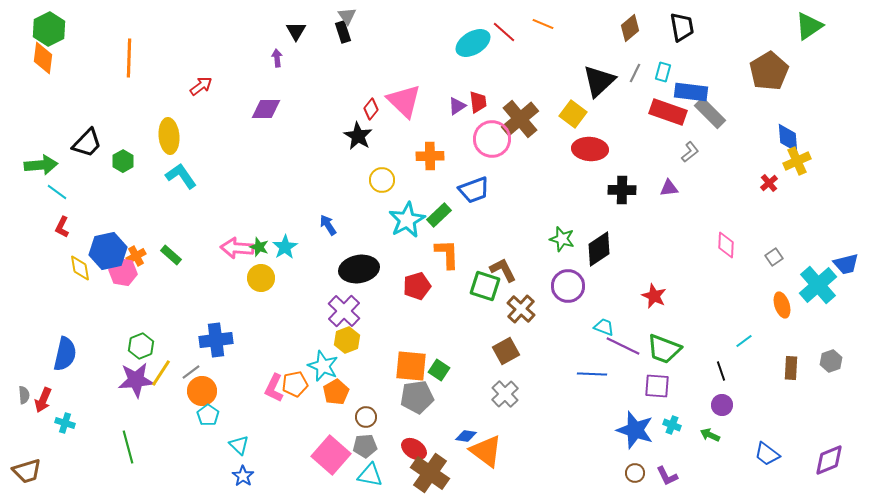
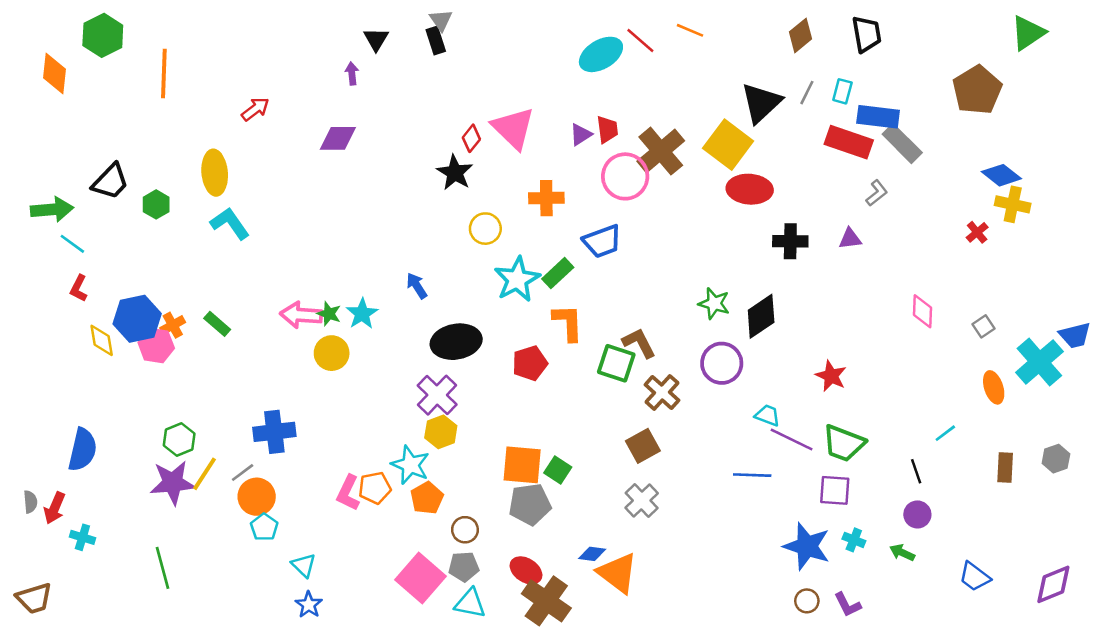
green hexagon: (49, 29) -> (103, 35), moved
yellow square: (573, 114) -> (728, 145), size x1.4
blue diamond: (788, 138) -> (1001, 175), turned -48
yellow cross: (797, 161) -> (1013, 204), turned 36

